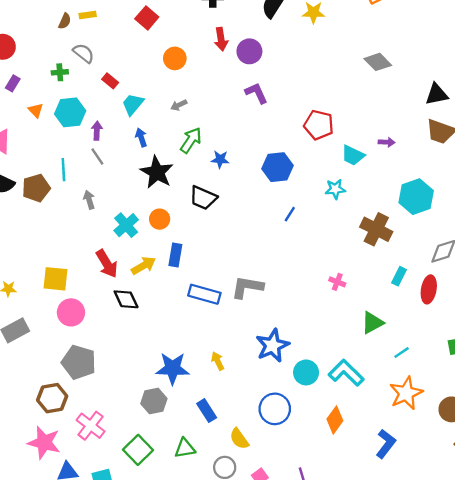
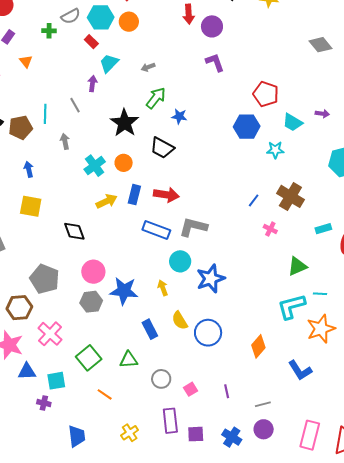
gray semicircle: (84, 53) -> (71, 16), turned 108
orange circle: (175, 58) -> (129, 22), moved
cyan hexagon: (70, 112) -> (101, 17), moved
purple arrow: (97, 131) -> (92, 84), moved
blue arrow: (141, 137) -> (29, 169), moved
blue hexagon: (278, 167) -> (247, 127), moved
blue line: (290, 214) -> (254, 200), moved
brown cross: (376, 229) -> (290, 196), moved
red arrow: (107, 264) -> (166, 195), moved, turned -55
cyan rectangle: (399, 276) -> (323, 229), turned 42
black diamond: (126, 299) -> (74, 231), moved
pink circle: (71, 312) -> (93, 272), moved
cyan line: (402, 352) -> (320, 294), turned 32
cyan circle: (306, 372) -> (180, 261), moved
cyan L-shape: (346, 373) -> (291, 306), moved, turned -64
gray hexagon: (154, 401) -> (91, 302), moved
yellow semicircle: (239, 439) -> (180, 320), moved
blue L-shape: (386, 444) -> (300, 370), turned 105

